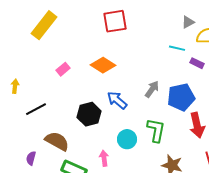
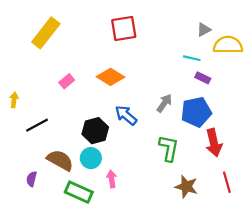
purple rectangle: (197, 63) -> (203, 78), moved
cyan circle: (127, 139) -> (91, 158), moved

